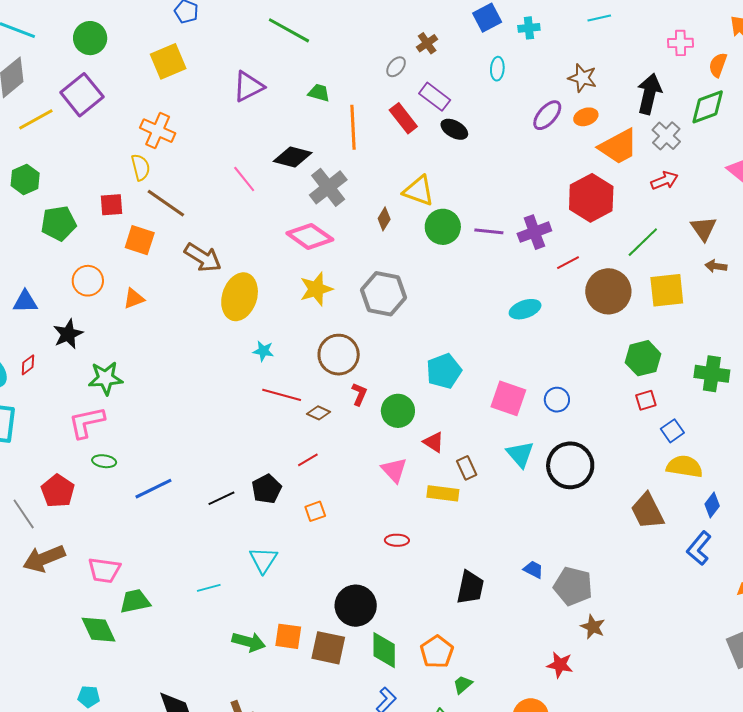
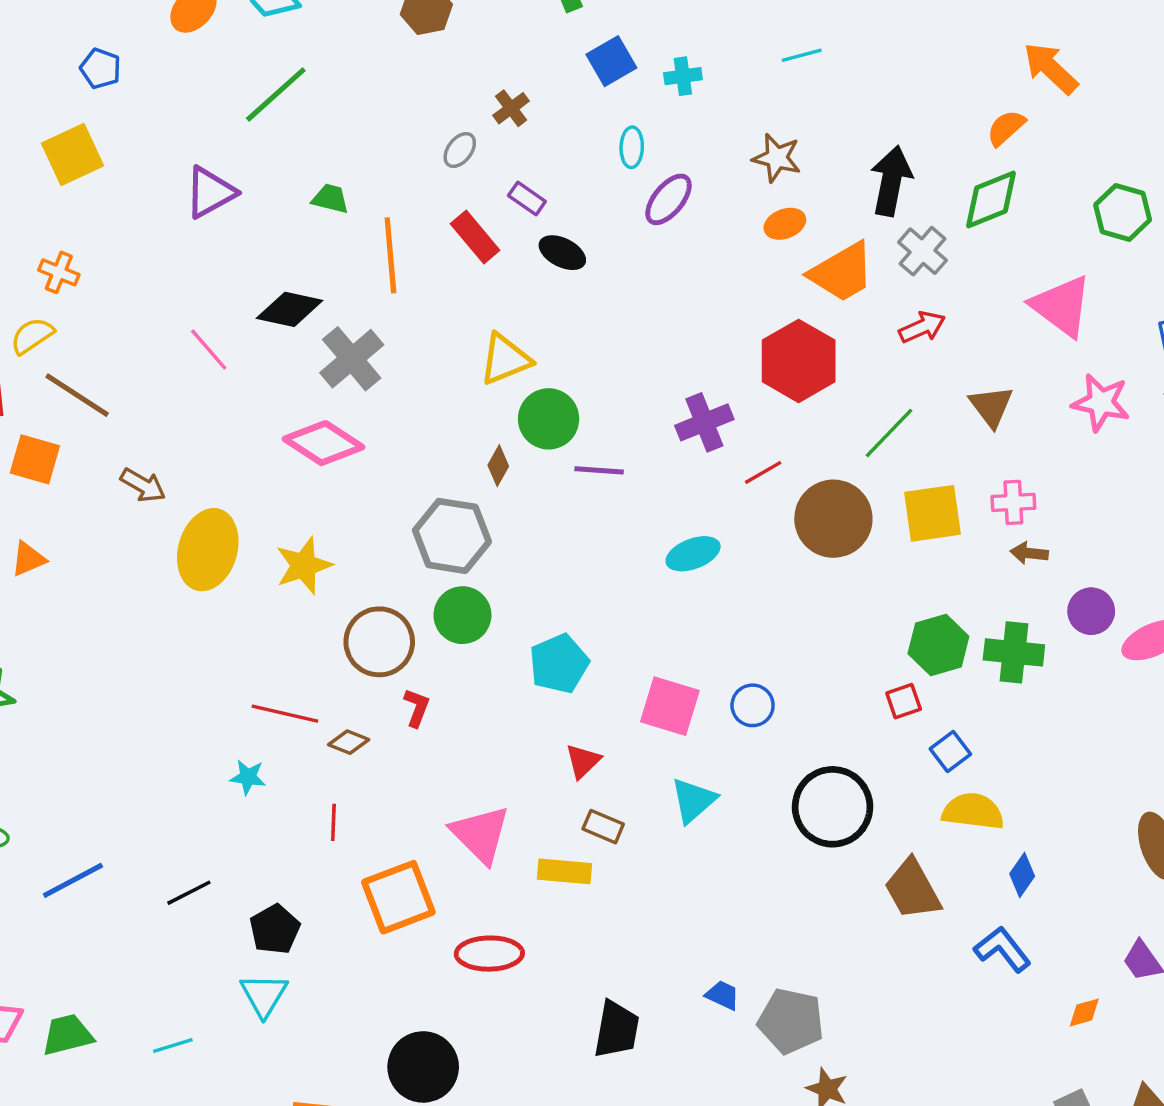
green line: (289, 30) -> (276, 94), turned -69
pink cross: (681, 43) -> (1013, 502), moved
orange semicircle: (718, 65) -> (1006, 128), turned 30
purple rectangle: (435, 97) -> (527, 199), size x0.7
purple ellipse: (547, 115) -> (669, 199), moved
orange cross: (158, 131) -> (59, 272), size x0.7
yellow semicircle: (141, 167) -> (32, 336), turned -108
yellow triangle: (419, 191) -> (505, 359), turned -40
brown diamond: (384, 219) -> (498, 466), moved
purple line: (489, 231) -> (599, 470), moved
brown arrow: (203, 258) -> (143, 485), size x0.7
brown arrow: (716, 266) -> (1029, 553), moved
yellow star: (316, 289) -> (304, 566), moved
cyan star: (263, 351) -> (248, 777), moved
green hexagon: (643, 358) -> (938, 645), moved
green circle: (398, 411) -> (462, 615), moved
red triangle: (434, 442) -> (583, 761), moved, turned 45
cyan triangle: (520, 454) -> (693, 800), turned 32
red line: (308, 460) -> (333, 822), turned -55
black circle: (570, 465) -> (833, 807), moved
brown rectangle: (467, 468) -> (603, 827), turned -40
pink triangle: (394, 470) -> (480, 834), size x1.4
black pentagon: (267, 489) -> (275, 929), moved
orange square: (315, 511) -> (398, 897), moved, size x2.0
red ellipse: (397, 540) -> (489, 954), size x1.6
blue L-shape: (699, 548) -> (1002, 949), turned 104
green trapezoid: (135, 601) -> (67, 1035), moved

